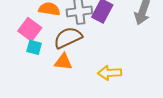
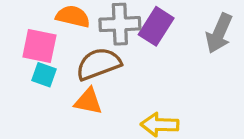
pink square: (30, 29) -> (39, 46), turned -30

